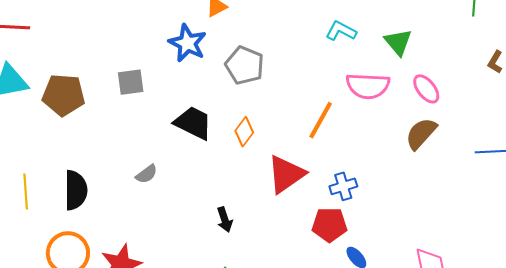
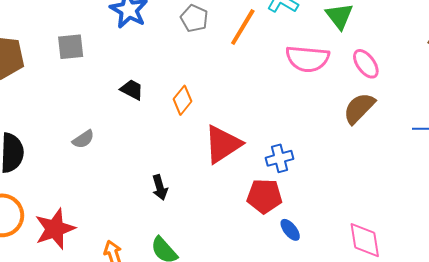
gray pentagon: (245, 65) -> (194, 18), moved, size x0.7
orange line: (321, 120) -> (243, 27), moved
black trapezoid: (193, 123) -> (132, 90), size x0.6

